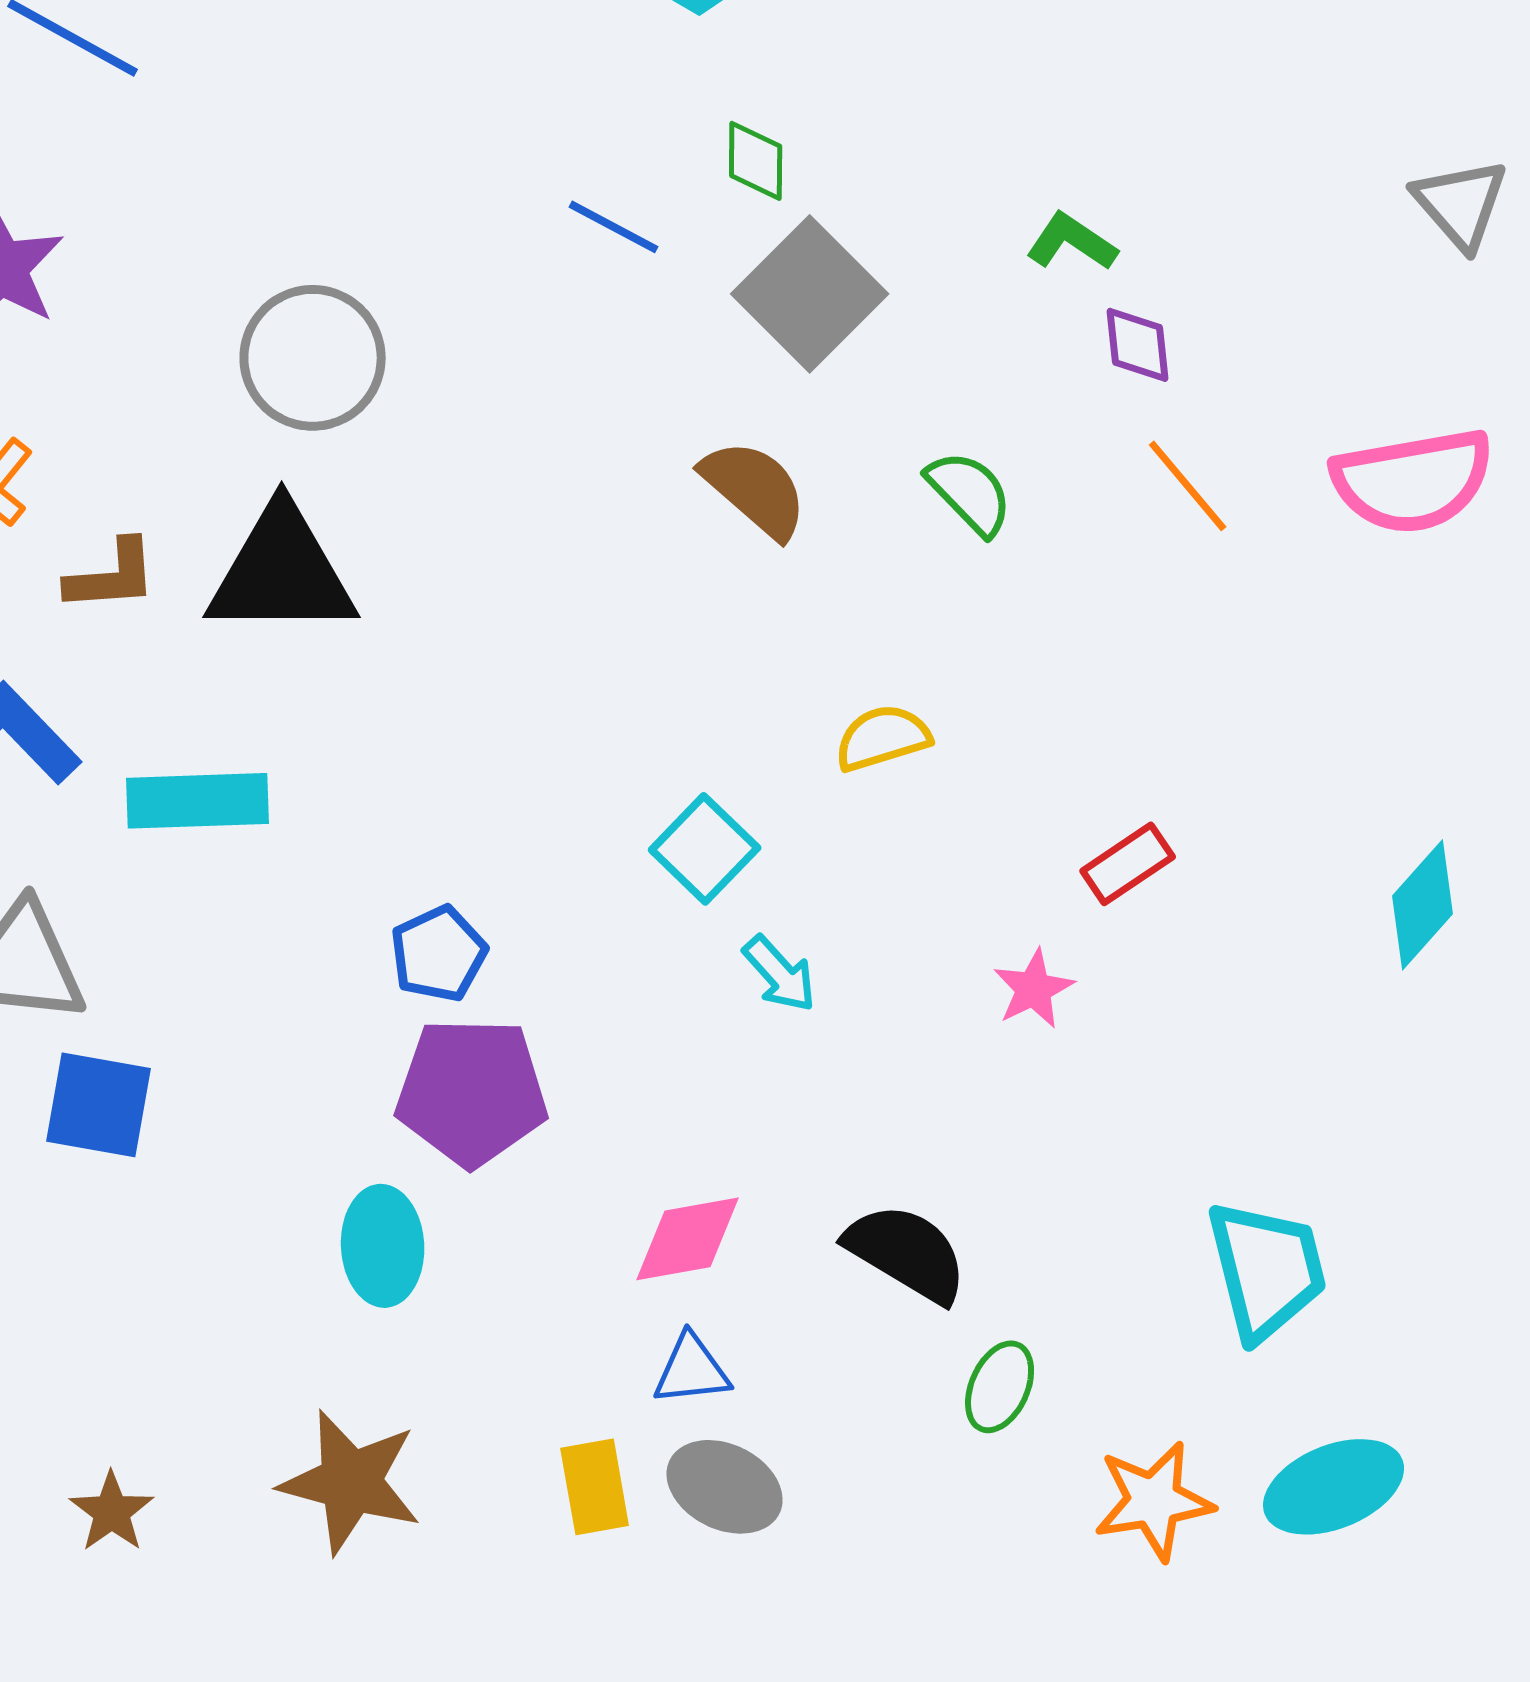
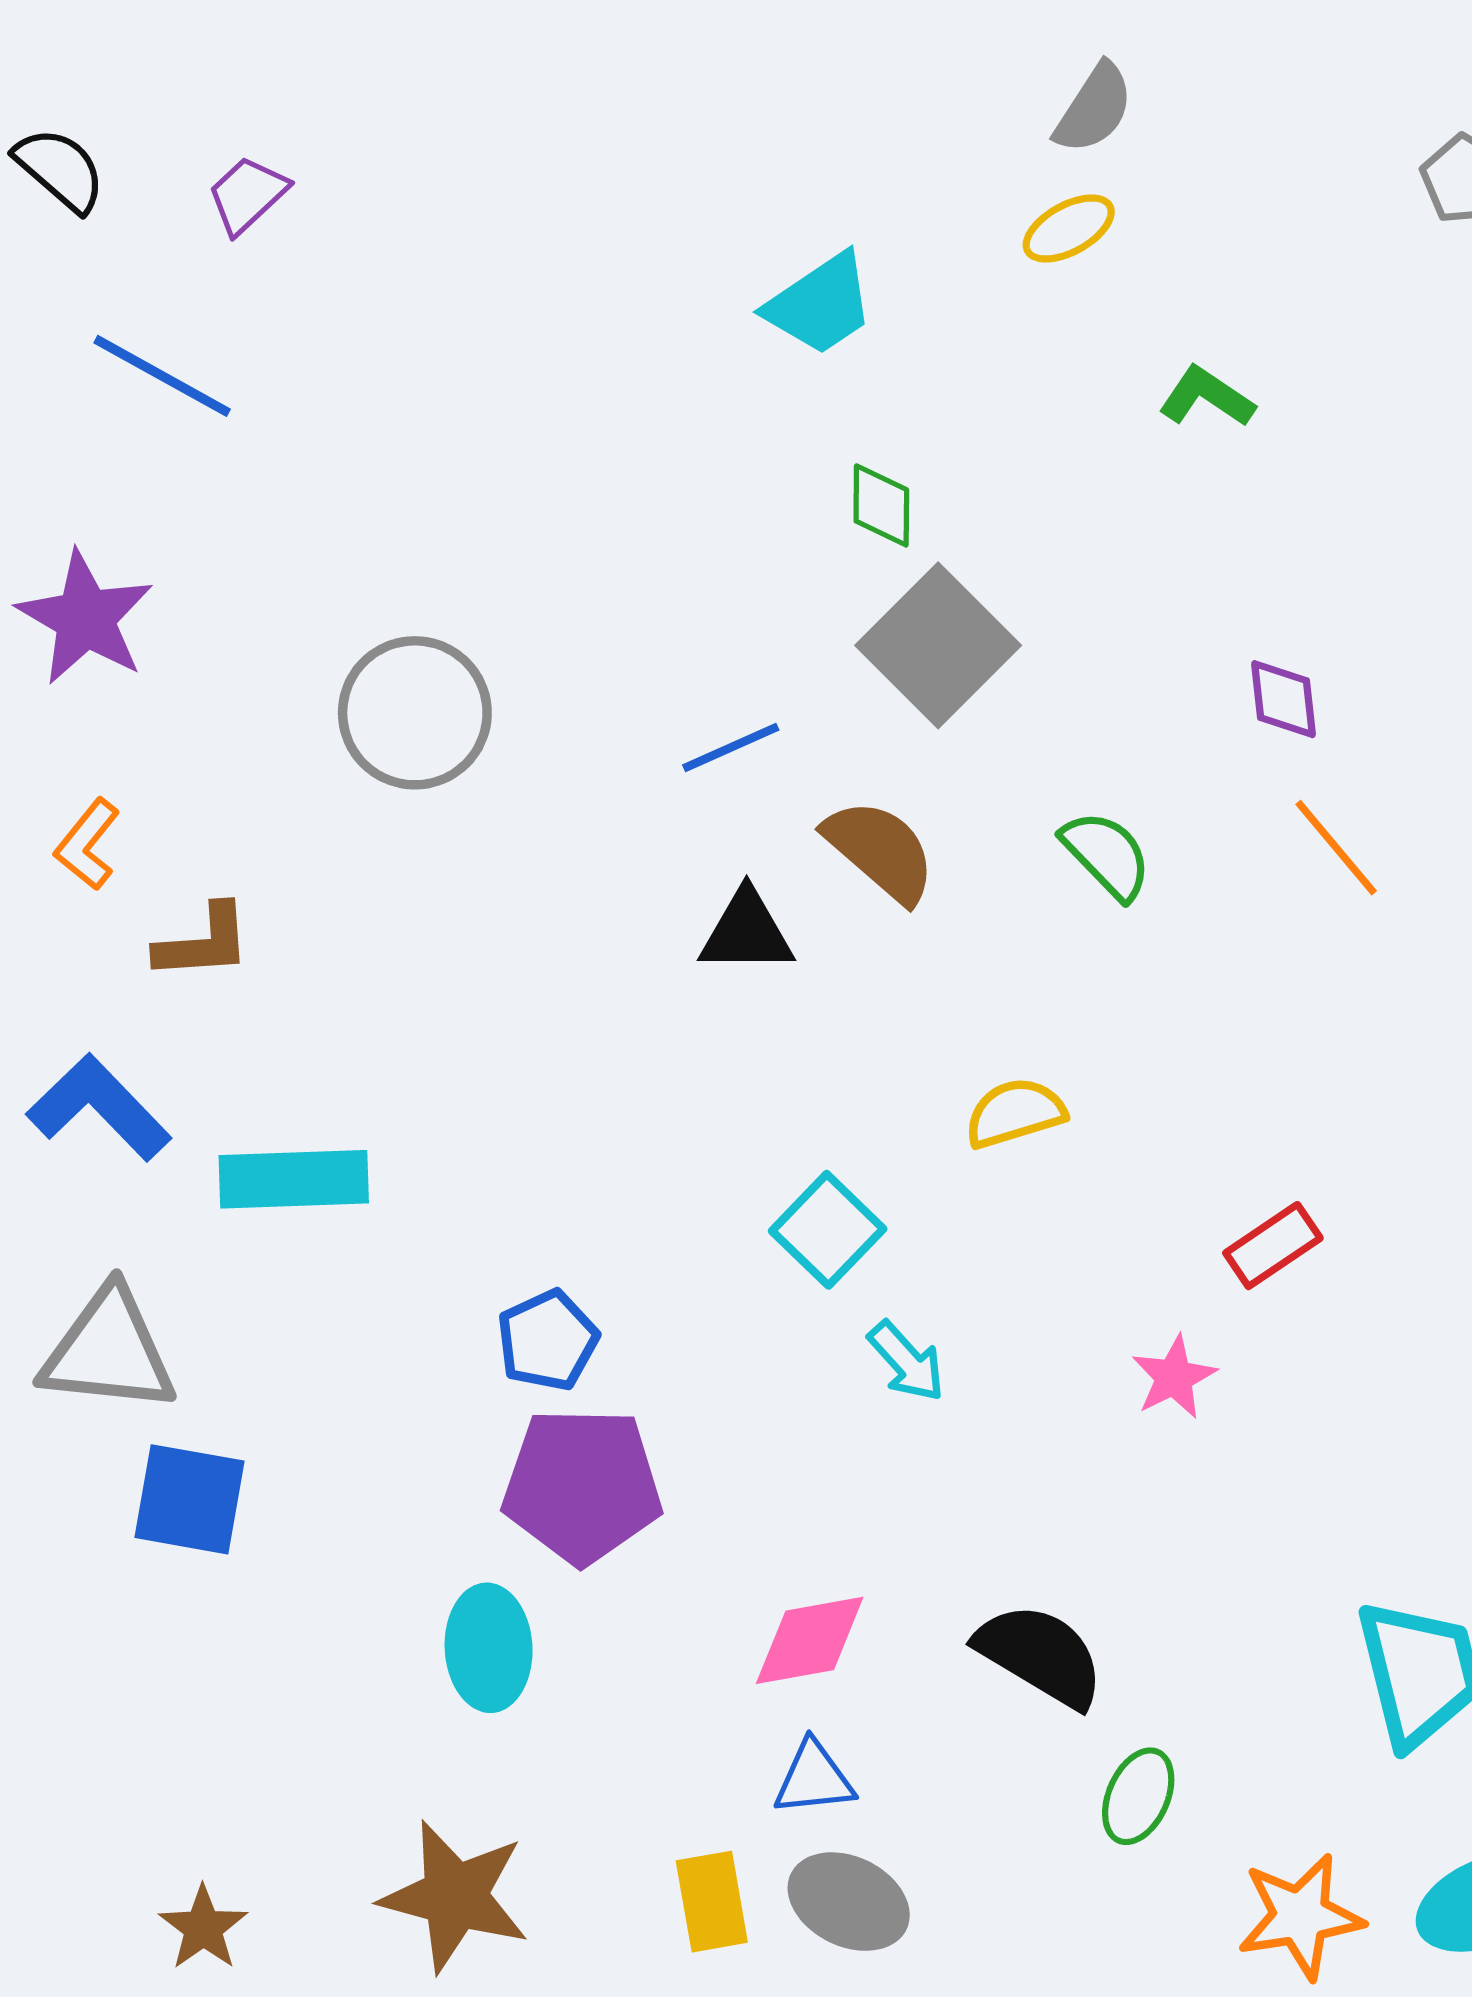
blue line: (614, 227) -> (731, 748), moved, turned -52
green L-shape: (1072, 242) -> (1207, 397), moved
black triangle: (282, 572) -> (747, 932), moved, size x0.6

